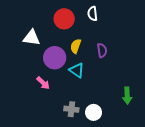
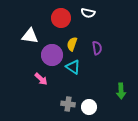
white semicircle: (92, 14) -> (88, 13), turned -72

